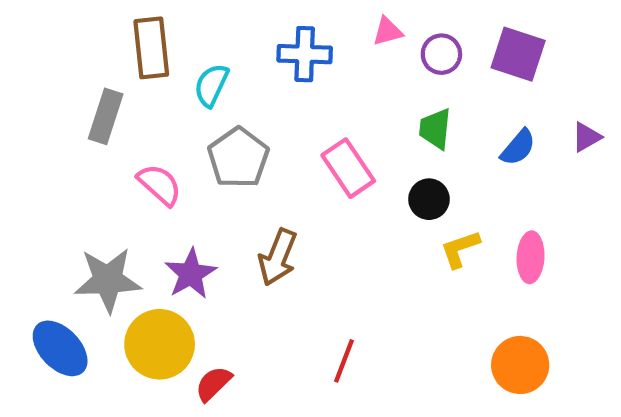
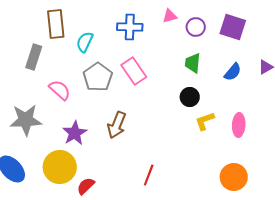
pink rectangle: (348, 168) -> (134, 71), moved
gray star: (108, 280) -> (26, 120), moved

